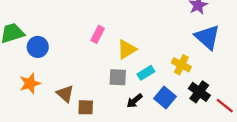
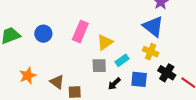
pink rectangle: (98, 34) -> (80, 32), size x1.5
blue triangle: (207, 37) -> (153, 26), moved
blue circle: (38, 47) -> (43, 34), moved
blue square: (165, 97) -> (139, 79), turned -30

